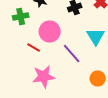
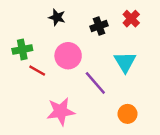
green cross: (21, 16) -> (22, 50), moved
red line: (34, 48) -> (37, 71), moved

